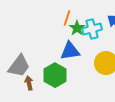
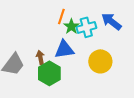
brown arrow: (29, 83) -> (40, 57), moved

